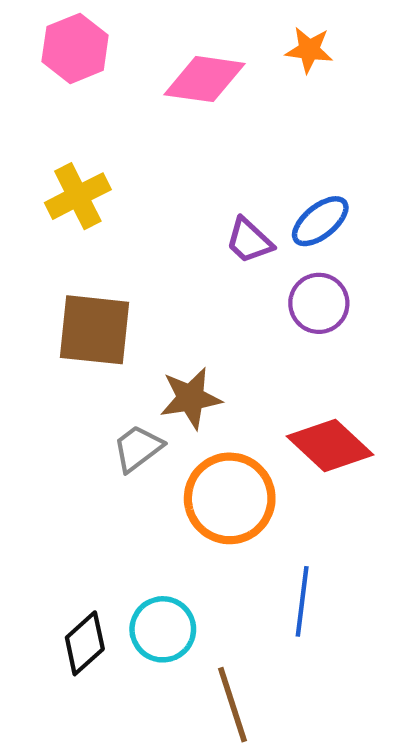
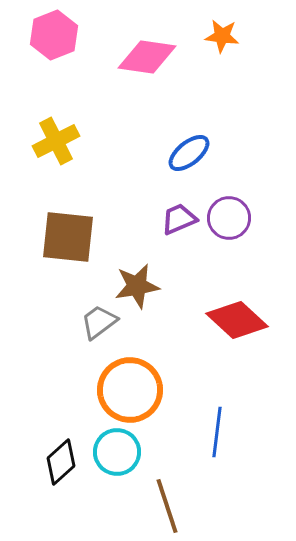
blue ellipse: (320, 221) -> (189, 153), moved
purple trapezoid: (249, 241) -> (179, 219), moved, turned 114
orange circle: (230, 498) -> (130, 390), moved

